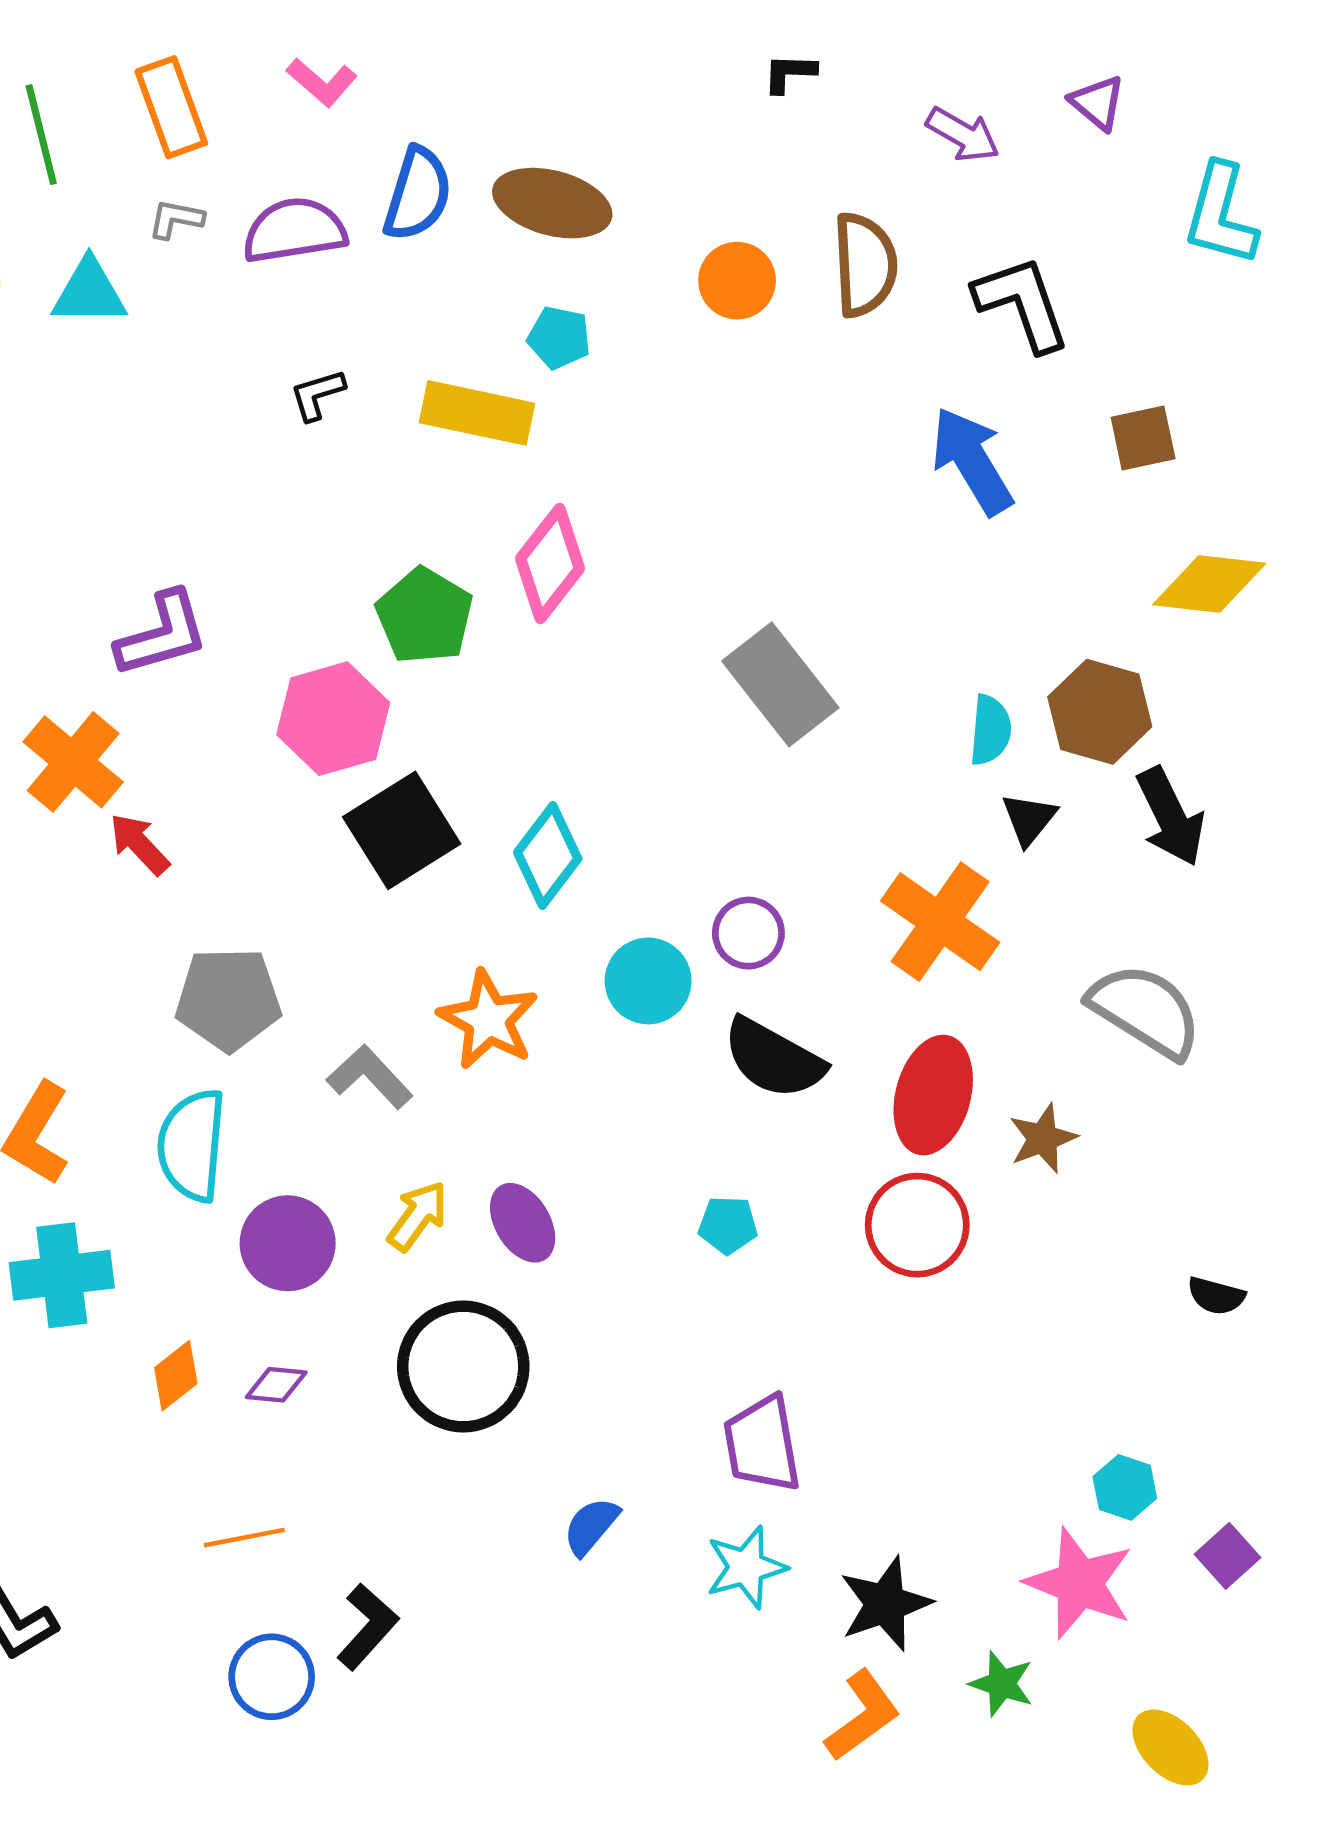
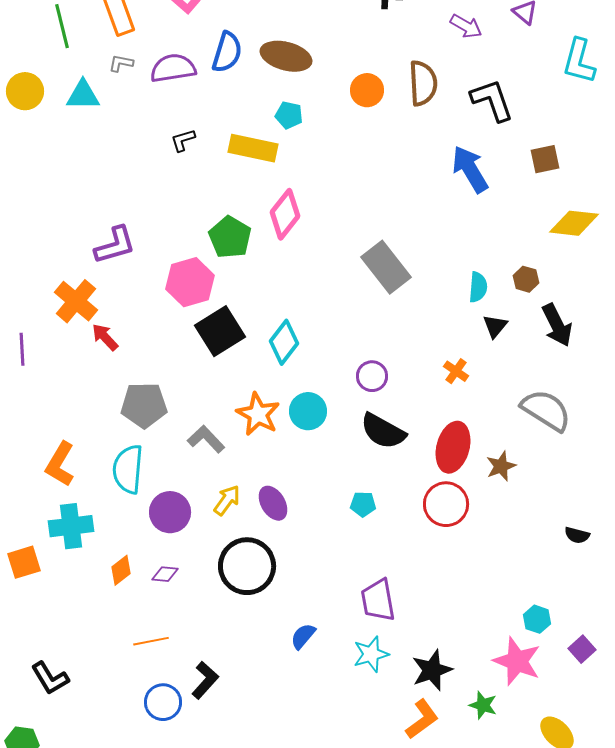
brown hexagon: (1100, 712) -> (526, 279), size x0.6
orange cross: (940, 922) -> (456, 371), size x0.5
cyan circle: (648, 981) -> (308, 411), moved

